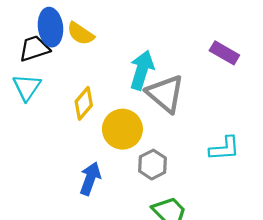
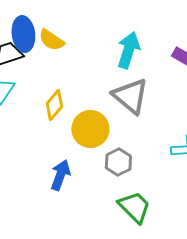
cyan arrow: (142, 70) -> (128, 50), moved

